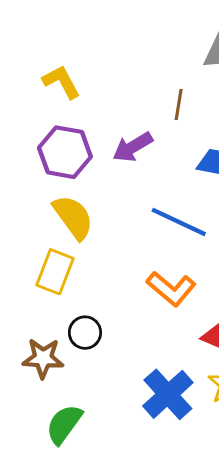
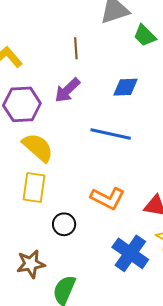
brown line: (179, 104) -> (76, 48), moved
orange L-shape: (171, 289) -> (108, 198), moved
brown star: (43, 358) -> (31, 264), moved

